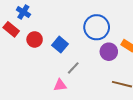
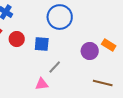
blue circle: (97, 27) -> (60, 17), moved
blue square: (60, 45) -> (42, 44), turned -35

